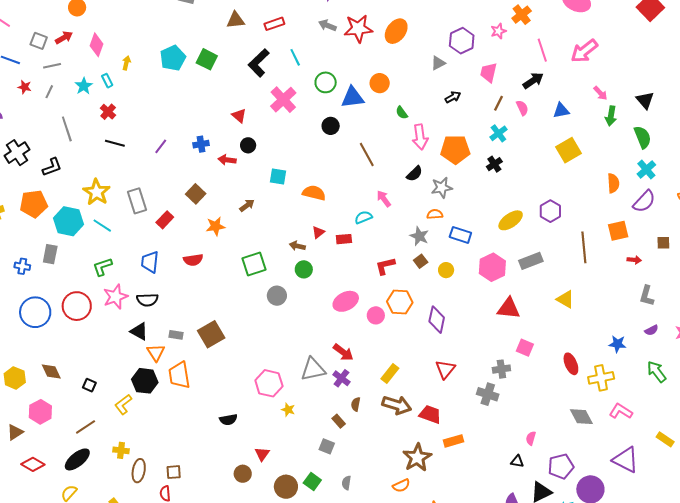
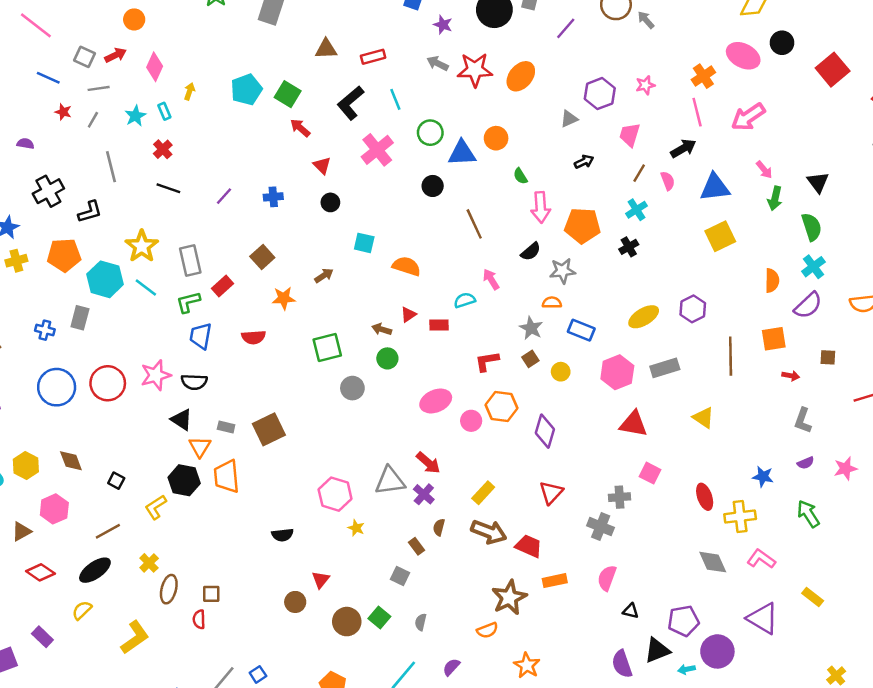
orange cross: (522, 15) -> (703, 76), moved
blue triangle: (561, 111) -> (715, 187), size x1.5
red arrow: (227, 160) -> (300, 128), moved, turned 30
green L-shape: (102, 267) -> (188, 302), moved
pink semicircle: (531, 438) -> (607, 578), moved, size x1.5
yellow cross: (121, 450) -> (149, 563), turned 35

